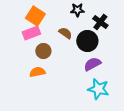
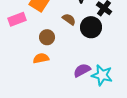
pink rectangle: (31, 33) -> (17, 19), moved
purple semicircle: (92, 64) -> (82, 70), moved

